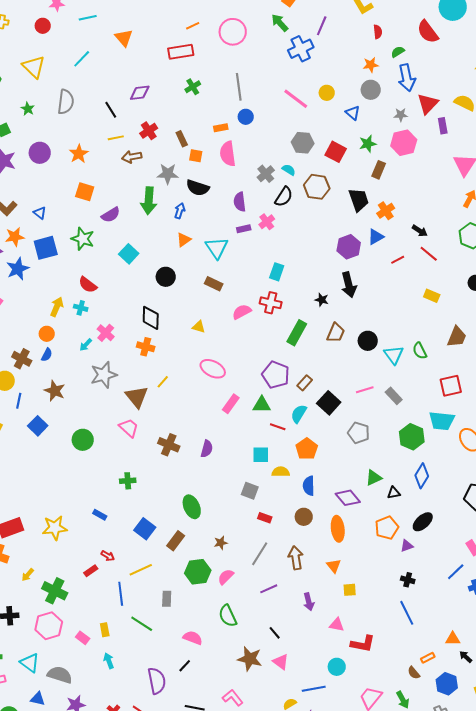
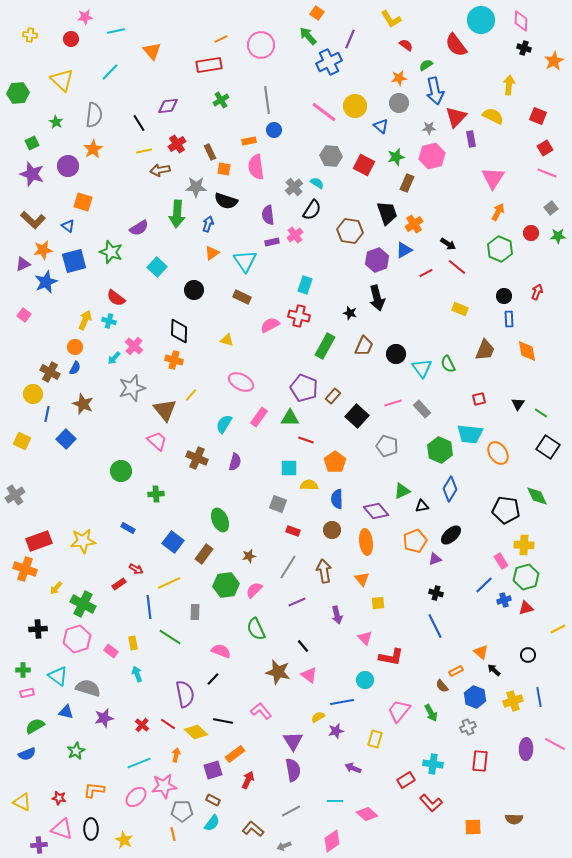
red semicircle: (378, 32) -> (406, 45), turned -48
yellow circle: (327, 93) -> (355, 106), size x1.5
orange star: (79, 154) -> (93, 149), moved
brown hexagon: (317, 187) -> (350, 231), moved
orange square: (85, 192) -> (83, 202), moved
red square: (451, 386) -> (479, 399), size x0.6
cyan semicircle: (299, 414) -> (224, 424), moved
green circle: (83, 440) -> (121, 471), moved
pink triangle: (337, 625) -> (365, 638), turned 35
orange triangle: (453, 639) -> (481, 652), turned 42

